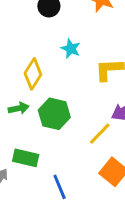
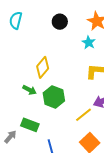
cyan star: (71, 49) -> (89, 42), moved
green arrow: (19, 108) -> (29, 90), turned 32

